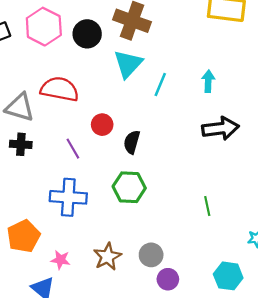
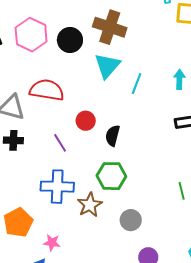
gray circle: (151, 255) -> (131, 220), moved
brown star: (107, 257) -> (90, 205), moved

